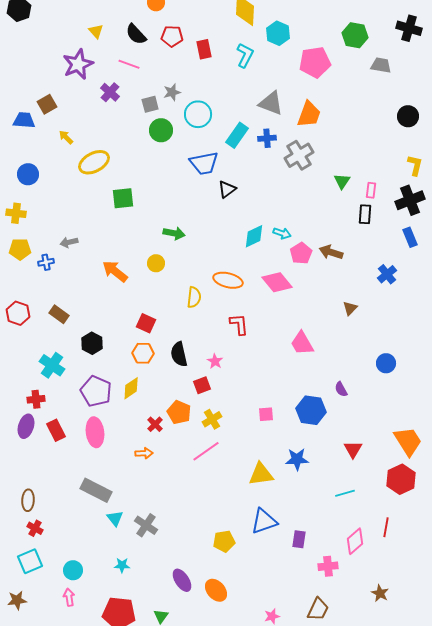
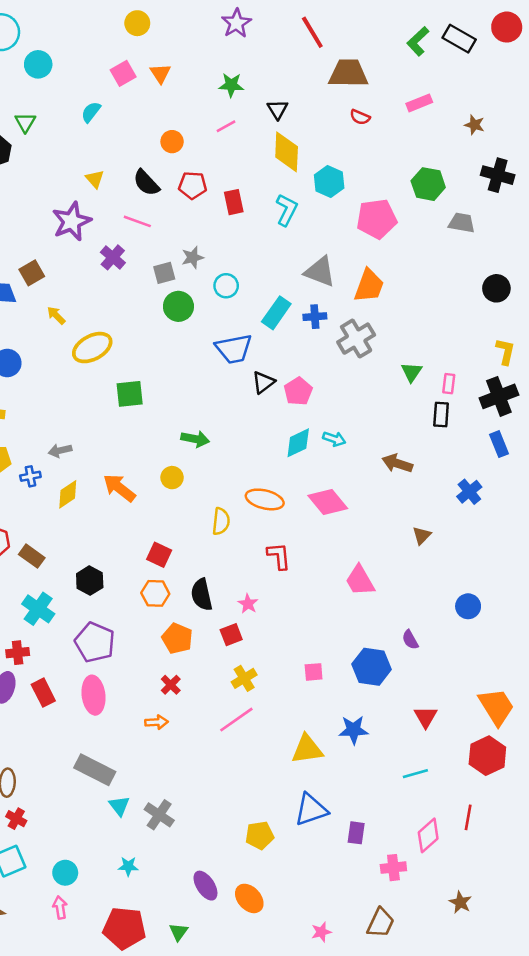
cyan circle: (198, 114) -> (226, 286), size x0.7
pink pentagon: (301, 253) -> (298, 391), moved
brown rectangle: (59, 314) -> (32, 556), moved
yellow diamond: (131, 388) -> (68, 494), moved
orange pentagon: (179, 412) -> (177, 638), moved

